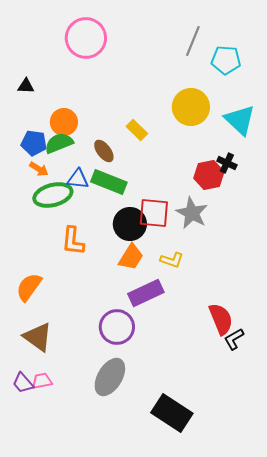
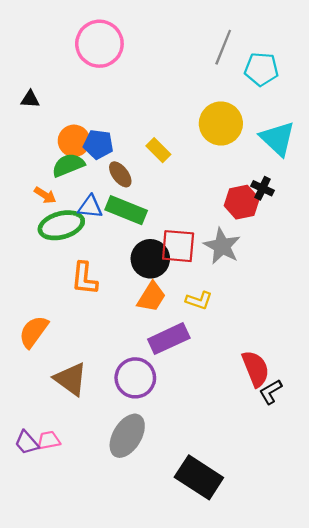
blue pentagon: (34, 143) -> (98, 144), moved
brown triangle: (38, 337) -> (71, 379), moved

